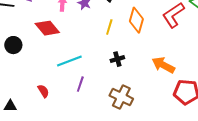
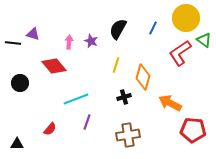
orange diamond: (136, 20) -> (143, 77), moved
red semicircle: (43, 91) -> (50, 129), turned 72
brown cross: (121, 97) -> (128, 135), turned -35

